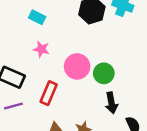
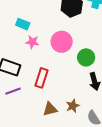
cyan rectangle: (37, 17) -> (23, 24), moved
pink circle: (77, 66) -> (62, 42), moved

